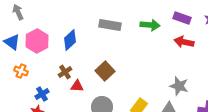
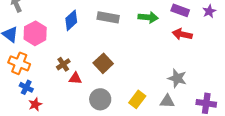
blue diamond: (70, 40) -> (71, 20), moved
orange cross: (21, 71) -> (19, 63), size x1.5
blue cross: (42, 94) -> (26, 87), moved, turned -32

